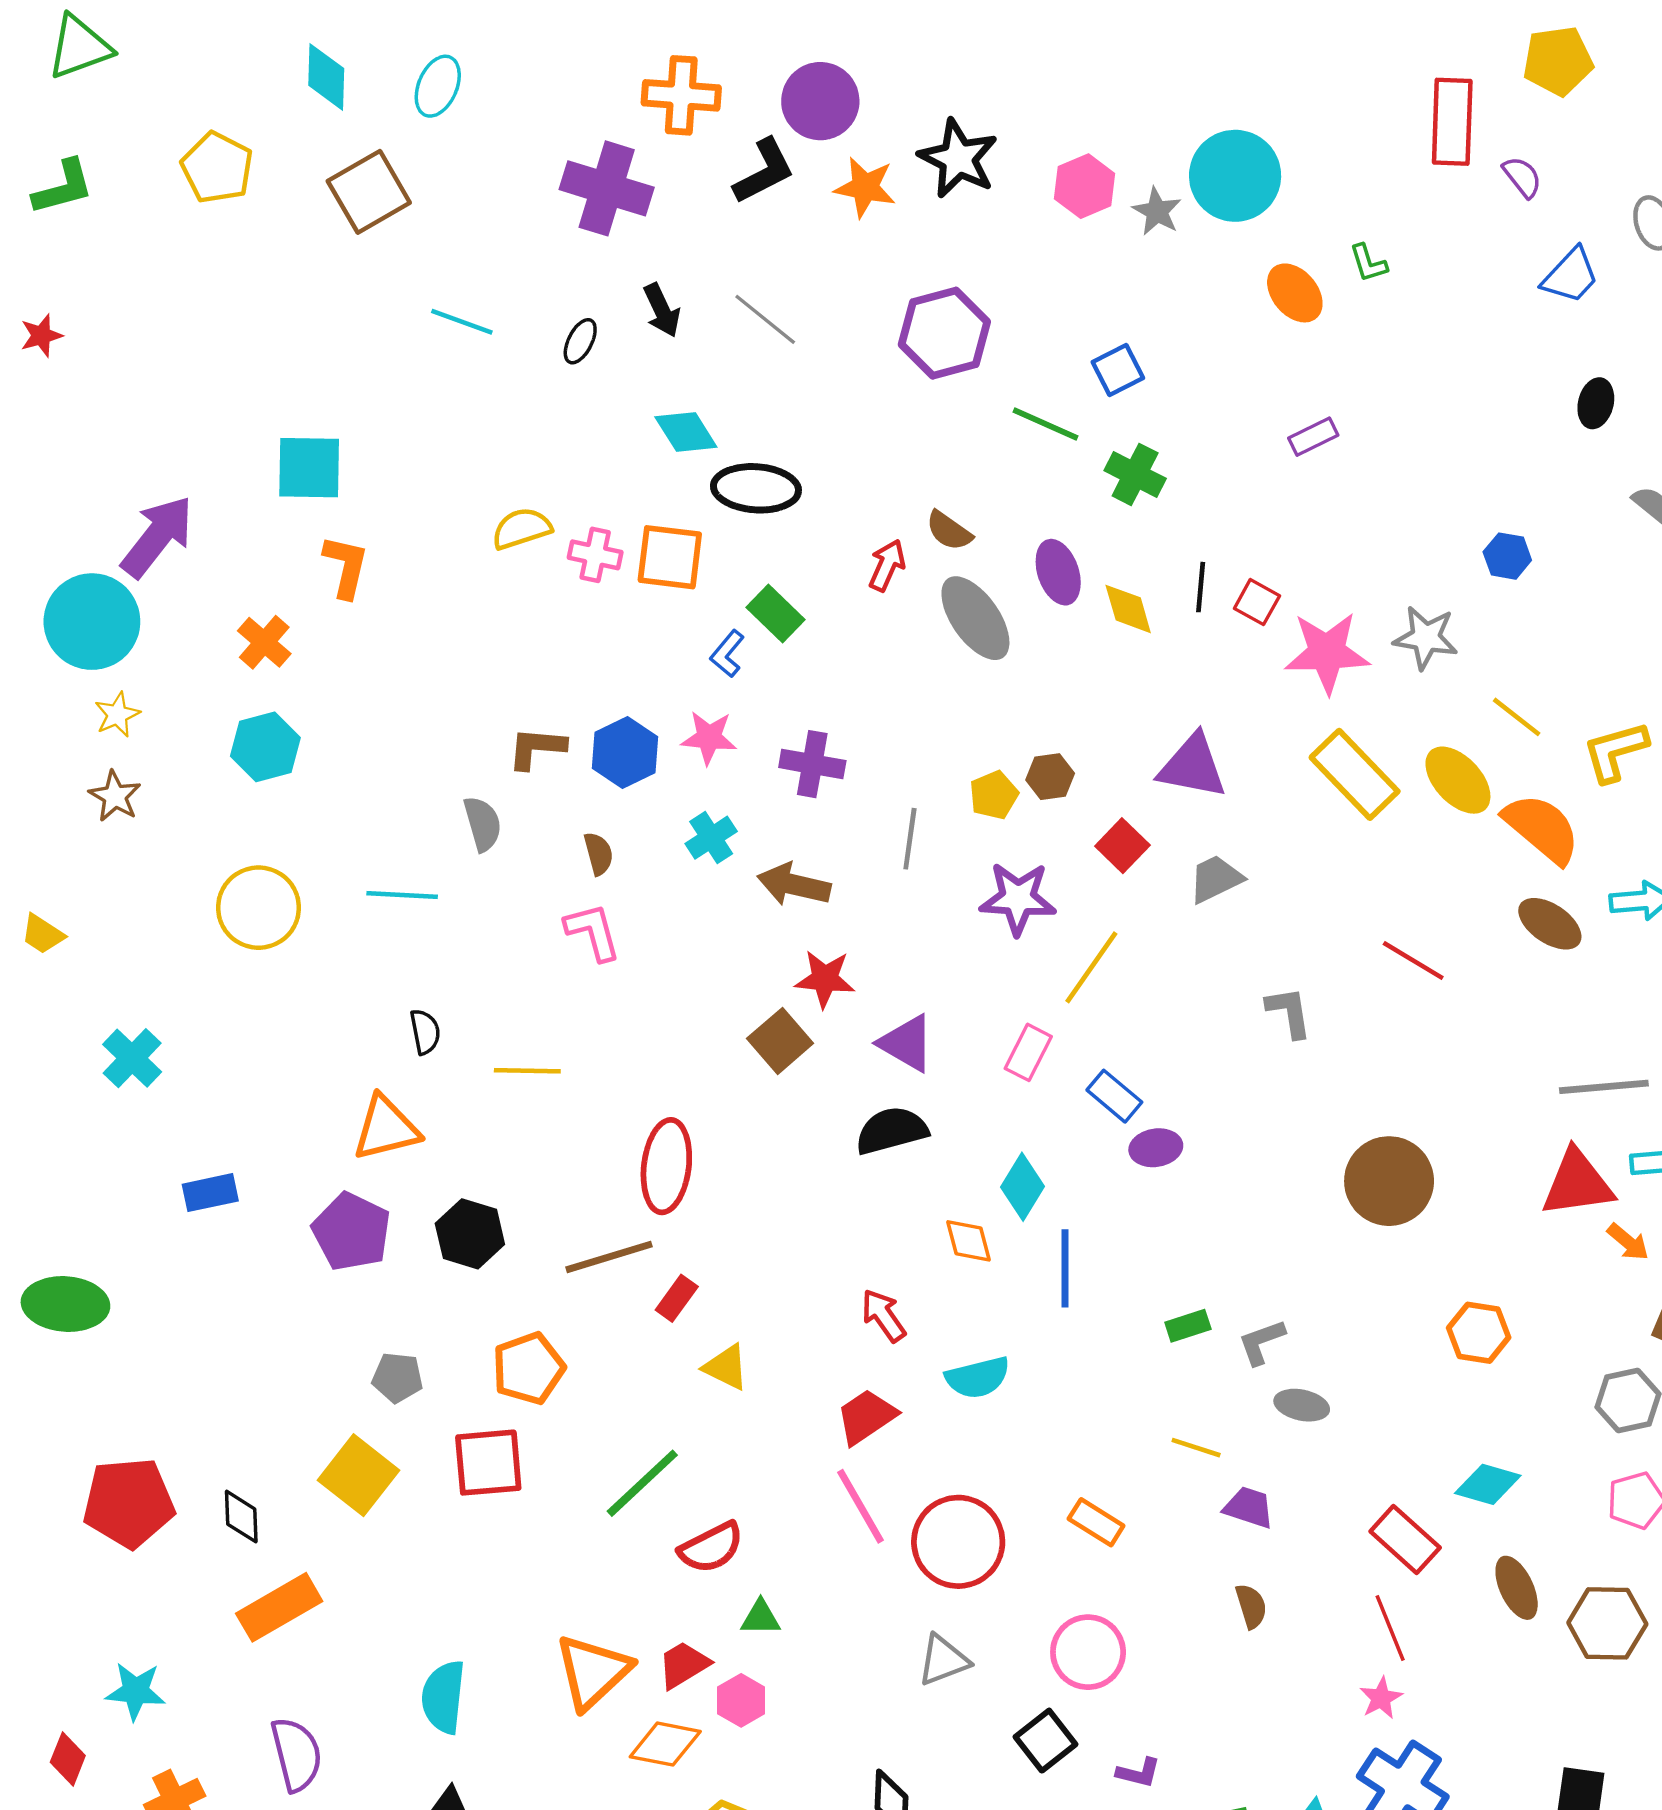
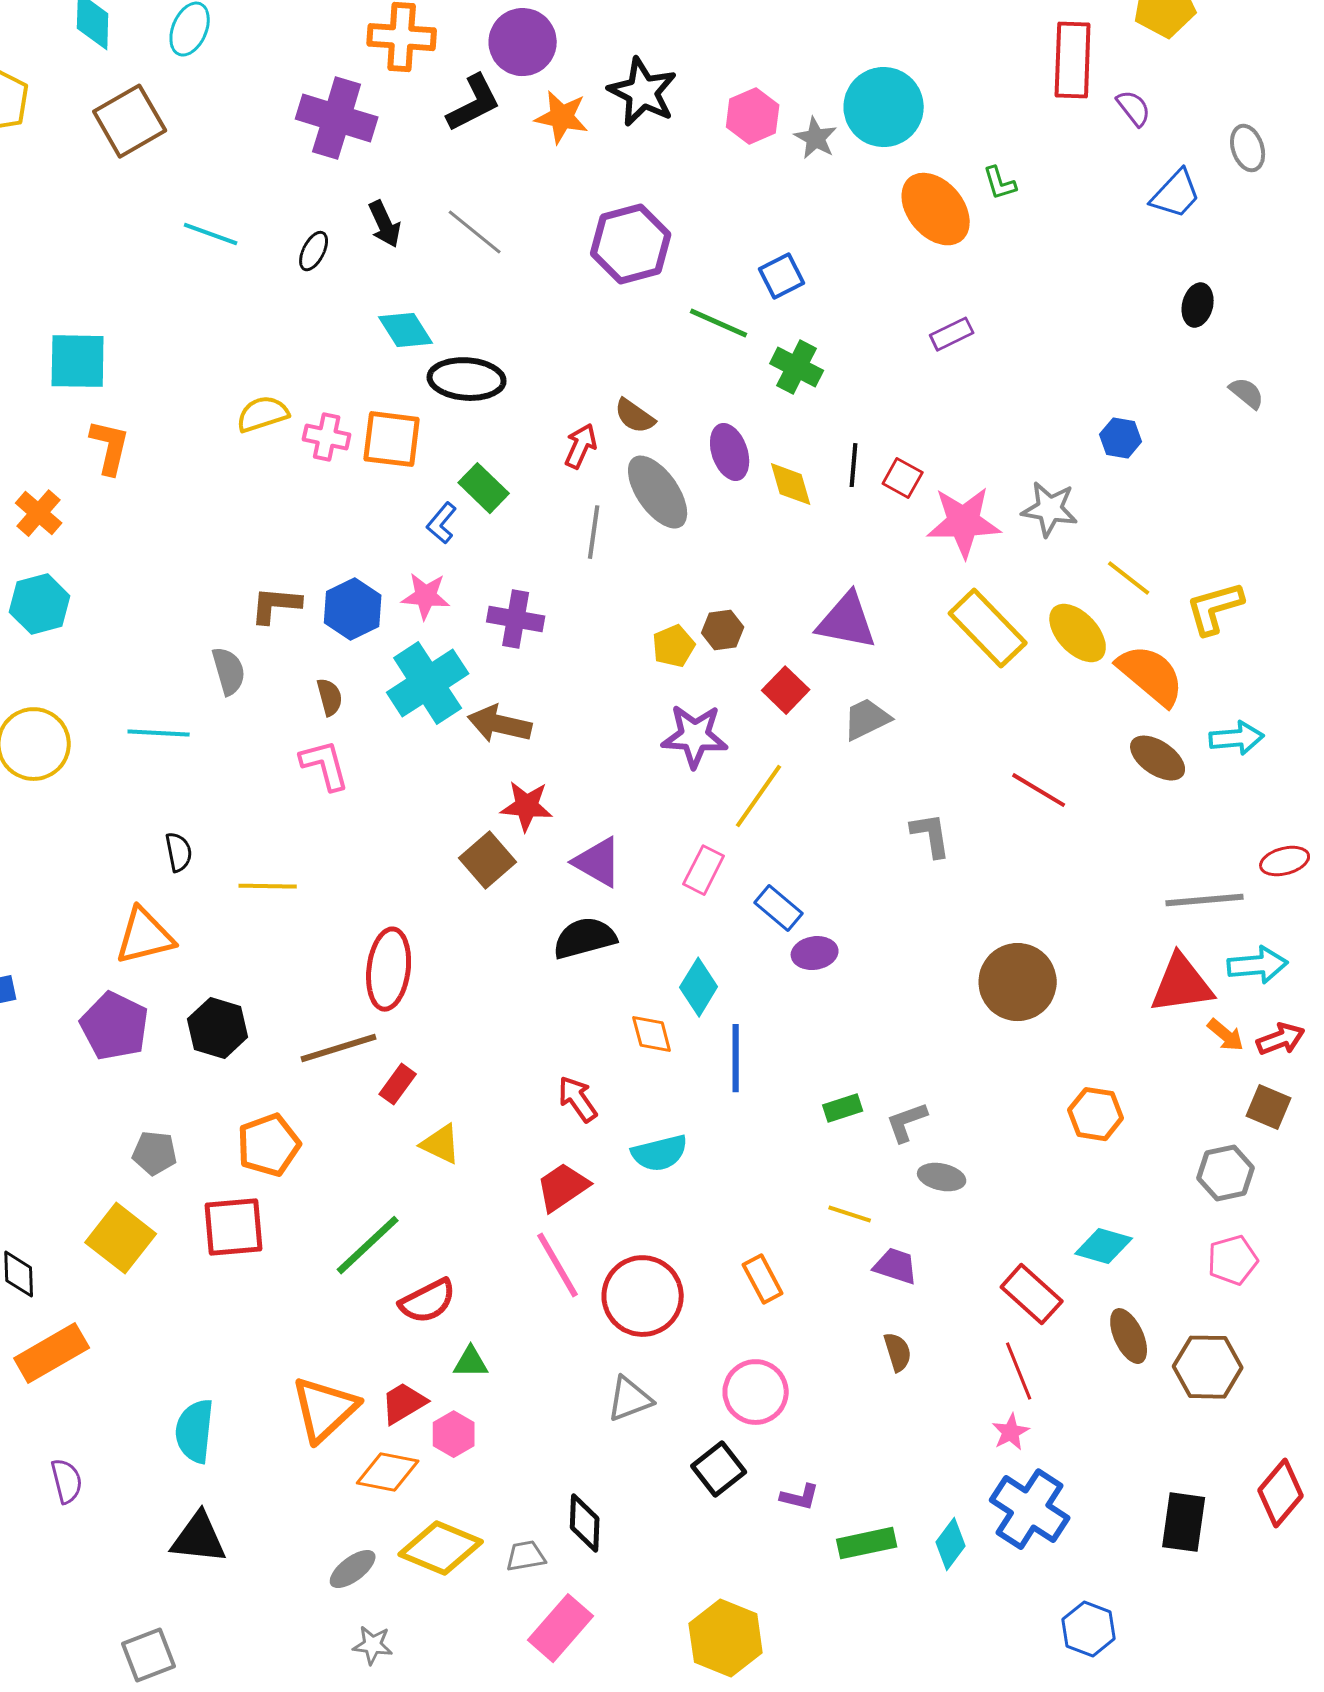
orange ellipse: (1295, 293) -> (936, 209), size x1.4
cyan cross: (711, 838) -> (428, 683), size x1.8
gray line: (910, 839) -> (594, 532), moved
orange rectangle: (1096, 1522) -> (763, 1279), turned 30
purple semicircle: (296, 1754) -> (67, 1481), size x0.7

